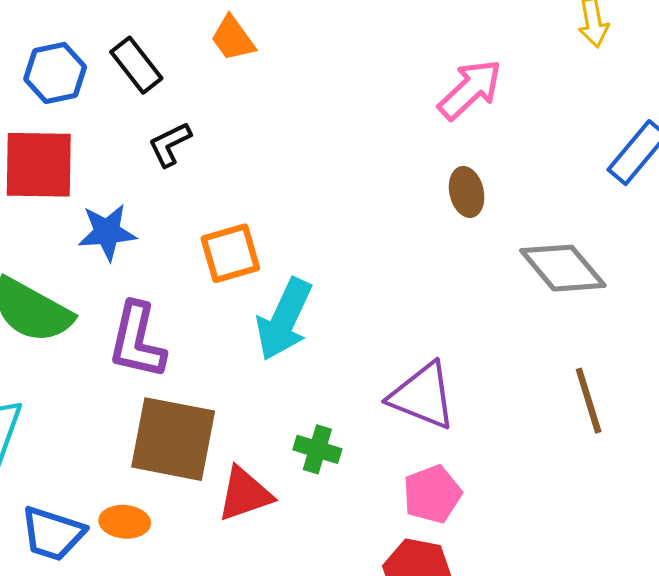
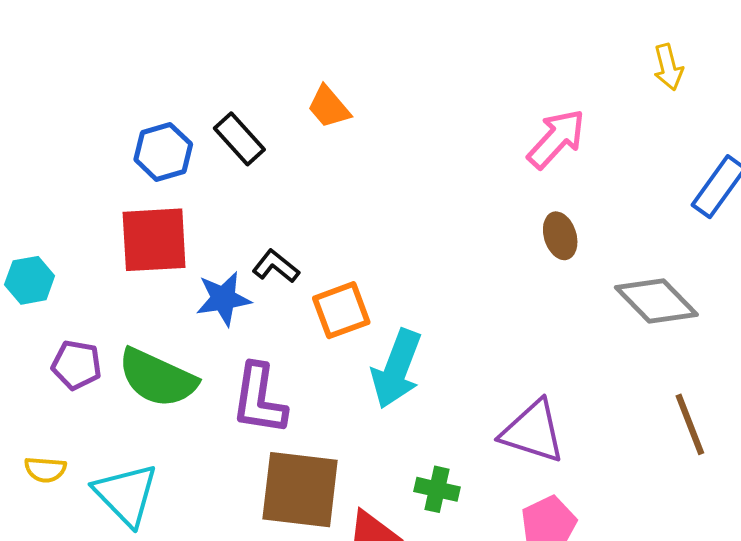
black L-shape: (170, 144) -> (276, 266), moved, turned 69

